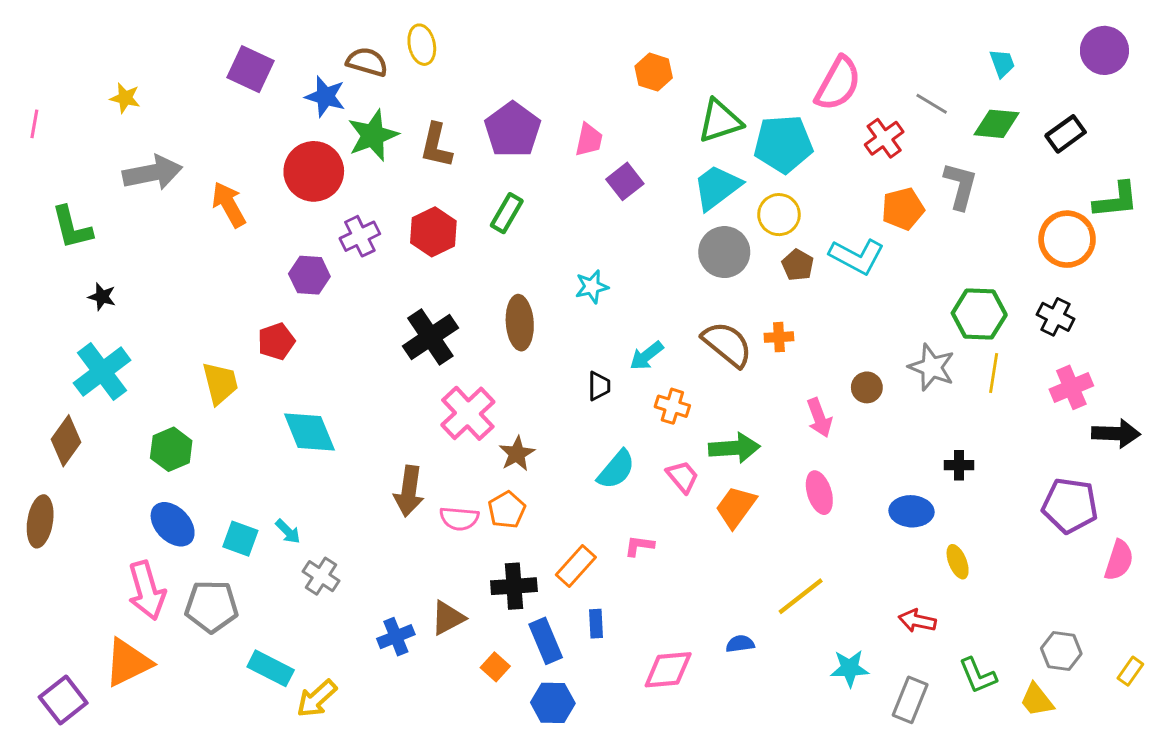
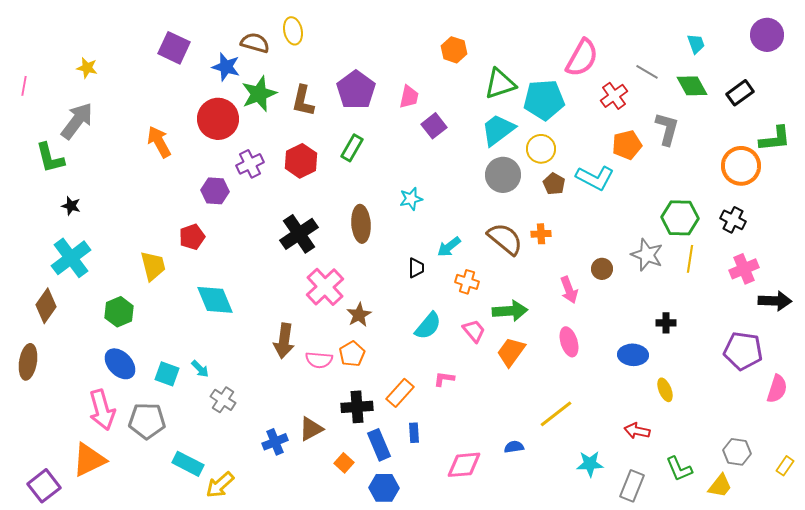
green diamond: (996, 124) -> (692, 86), turned 56
gray arrow: (152, 173) -> (77, 121), moved, turned -42
yellow trapezoid: (1037, 700) -> (720, 486), turned -104

